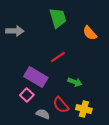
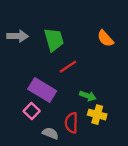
green trapezoid: (58, 18) -> (54, 40), moved
red semicircle: (61, 105) -> (71, 123), turned 42
yellow cross: (84, 109) -> (97, 115), moved

